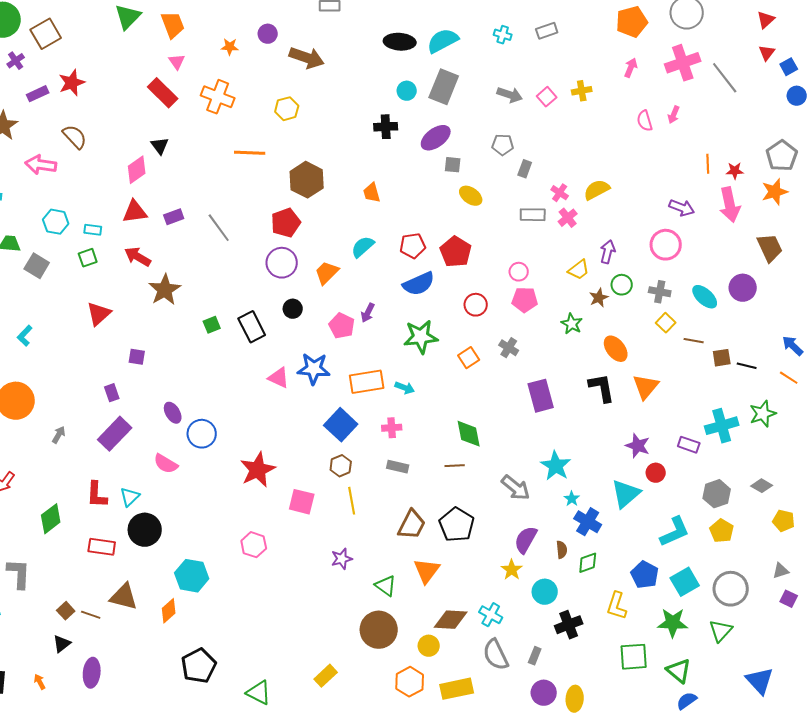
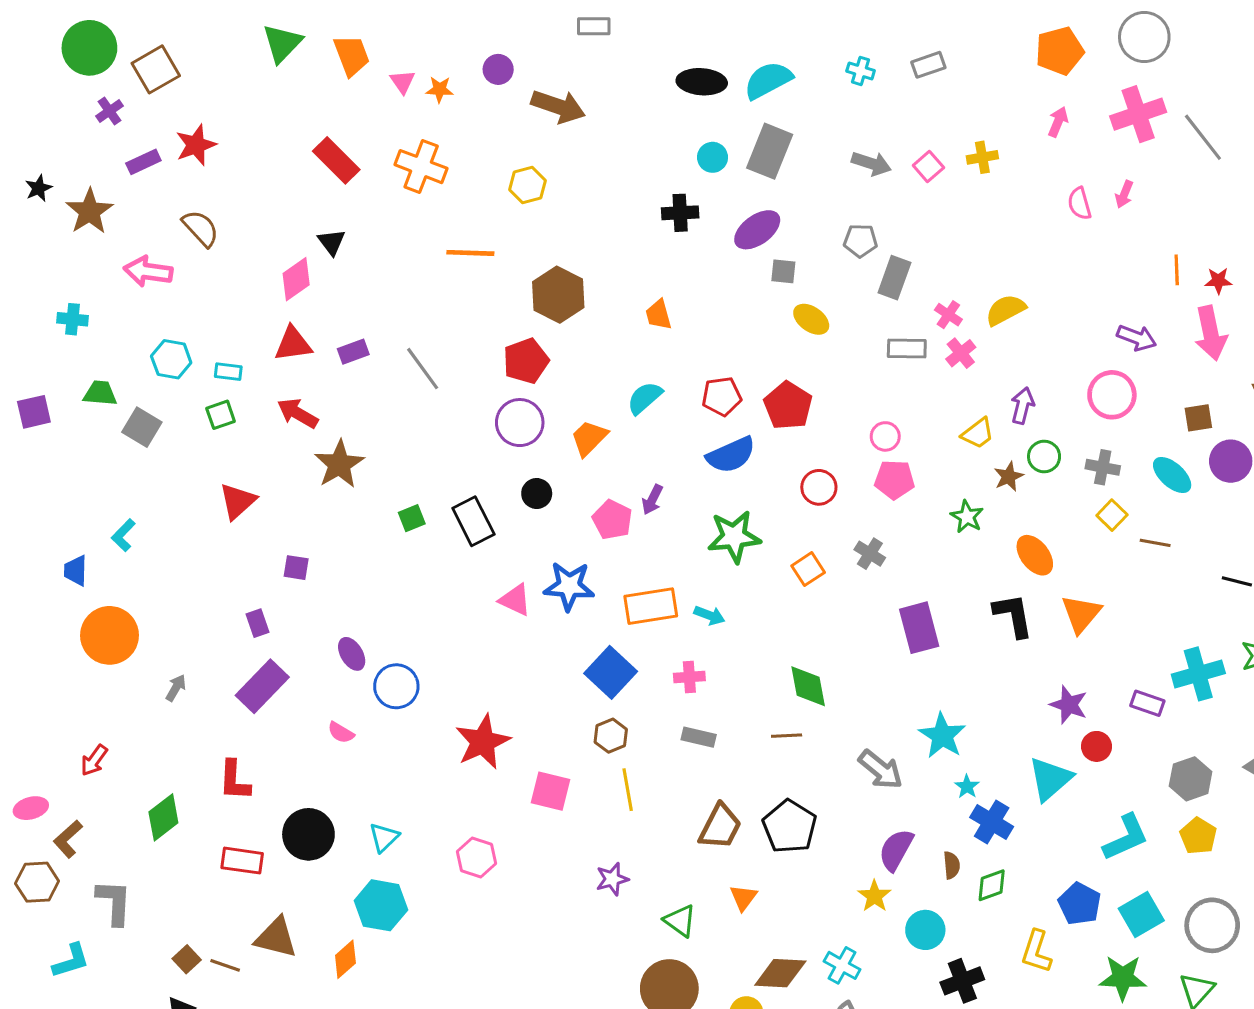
pink triangle: (177, 62) -> (403, 82), moved
gray rectangle: (525, 169) -> (894, 278), size x1.5
brown square: (722, 358) -> (1198, 418), moved
pink semicircle: (166, 464) -> (341, 733), size x0.7
cyan triangle: (130, 497) -> (384, 837), moved
orange triangle: (427, 571) -> (743, 898), size x0.7

